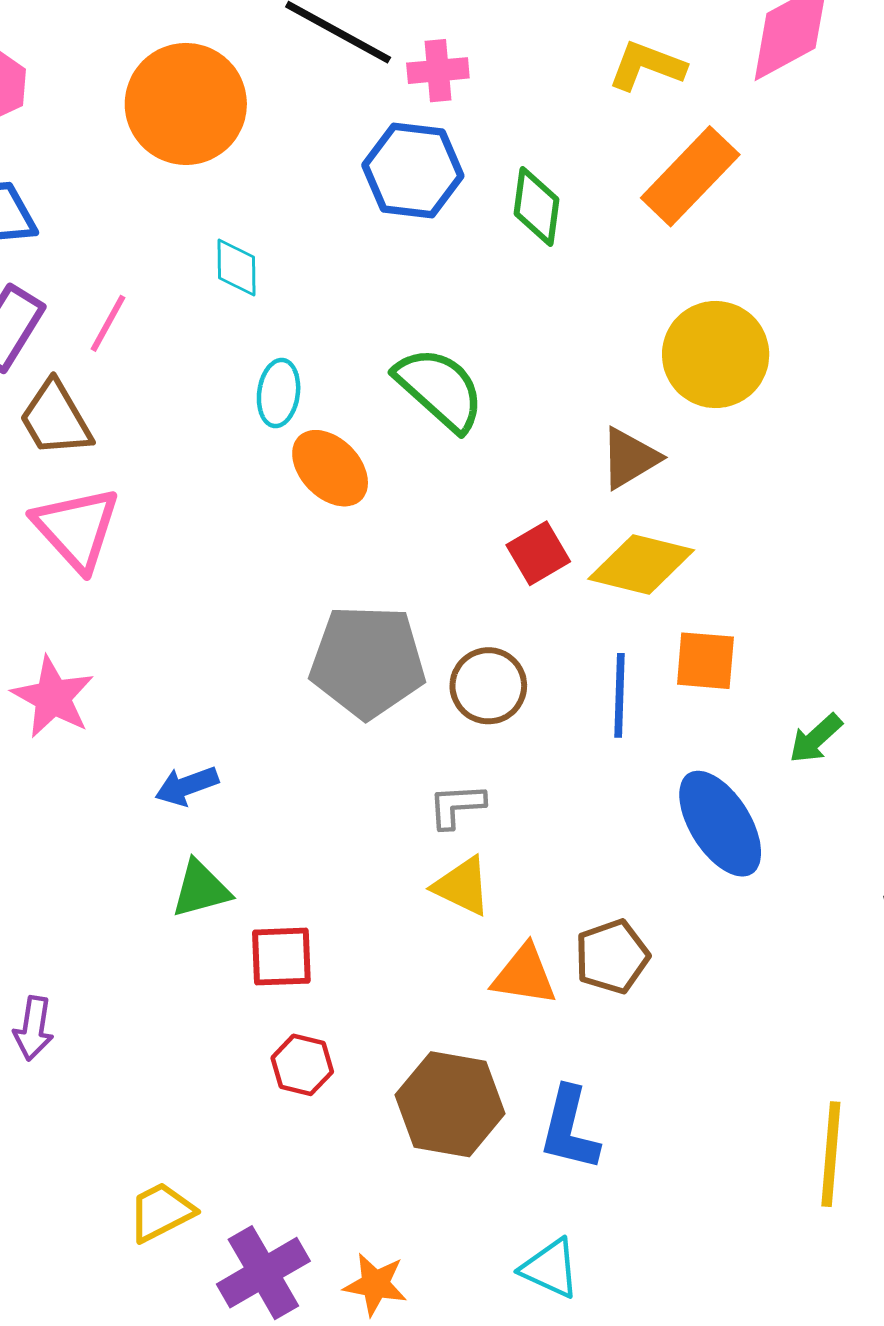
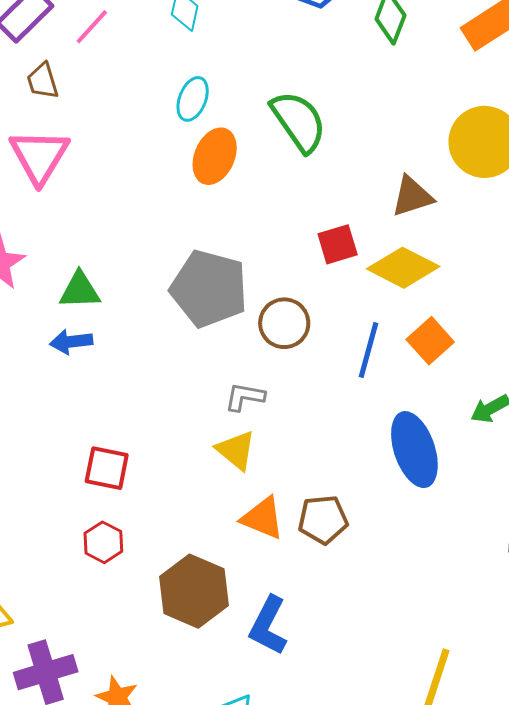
brown trapezoid: (55, 419) -> (43, 81), size x0.7
orange ellipse: (330, 468) -> (215, 156), turned 54
orange square: (705, 661) -> (430, 341), turned 30
green triangle: (201, 889) -> (80, 290), moved

